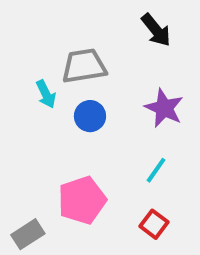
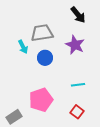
purple star: (164, 108) -> (75, 45), moved
cyan line: (156, 170) -> (78, 85), turned 48

